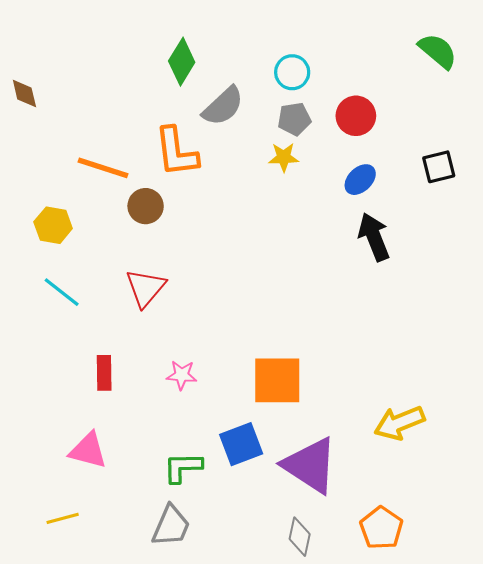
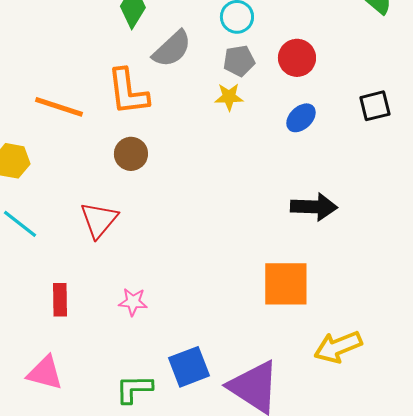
brown circle: (146, 206) -> (131, 154), moved
black arrow: (374, 237) -> (314, 207), moved, turned 114
orange square: (277, 380) -> (286, 284), moved

